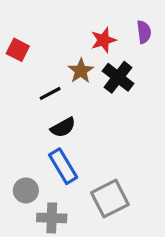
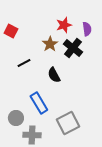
purple semicircle: (144, 32) -> (87, 29), moved
black line: (50, 93) -> (24, 63), moved
black semicircle: (63, 127) -> (54, 75), moved, turned 91

